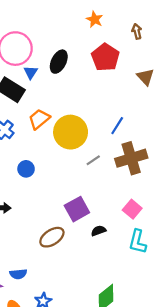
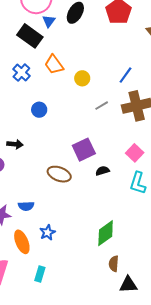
orange trapezoid: (39, 119) -> (54, 65), turned -90
yellow circle: (71, 132) -> (82, 78), size x0.5
brown ellipse: (52, 237) -> (59, 174), turned 50

